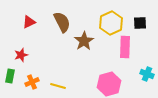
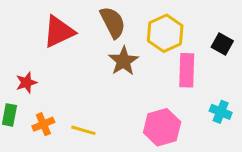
red triangle: (29, 22) -> (59, 32), moved, size x1.6
brown semicircle: (62, 22) -> (113, 22), moved
black square: (140, 23) -> (222, 44), moved, turned 32

